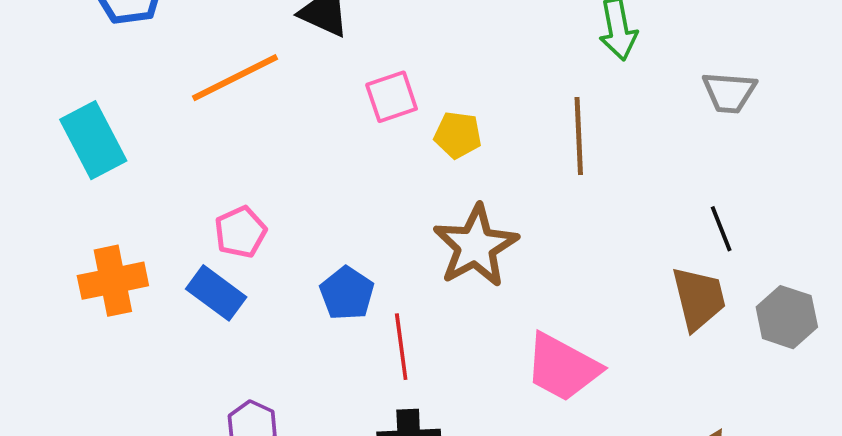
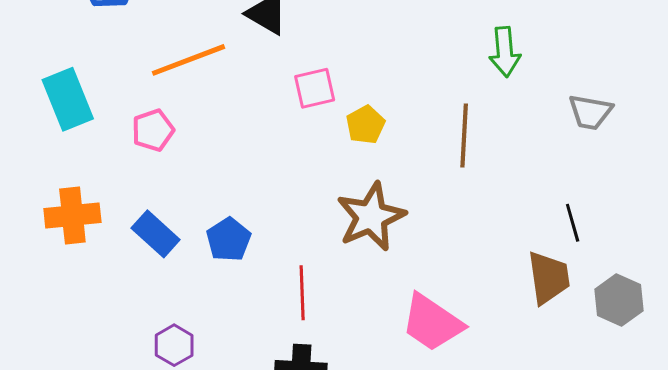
yellow pentagon: (458, 135) -> (365, 125), turned 30
pink pentagon: (241, 232) -> (153, 130), moved
blue pentagon: (347, 293) -> (229, 240), moved

